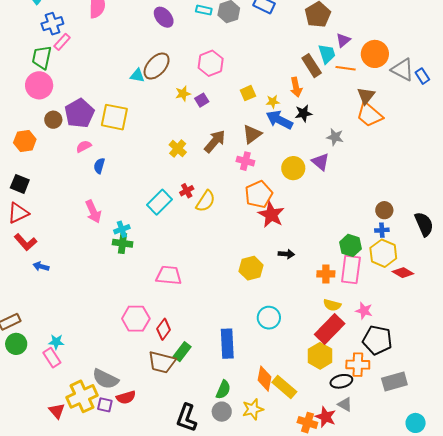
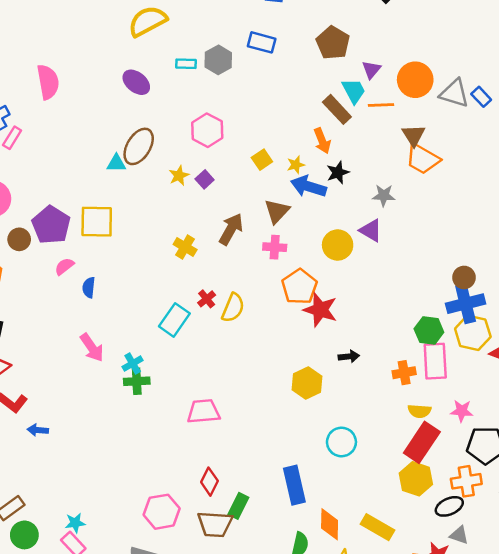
blue cross: (382, 230) -> (466, 304), size x2.0
pink hexagon: (136, 319) -> (162, 512), moved
orange diamond: (264, 379) -> (330, 524), moved

